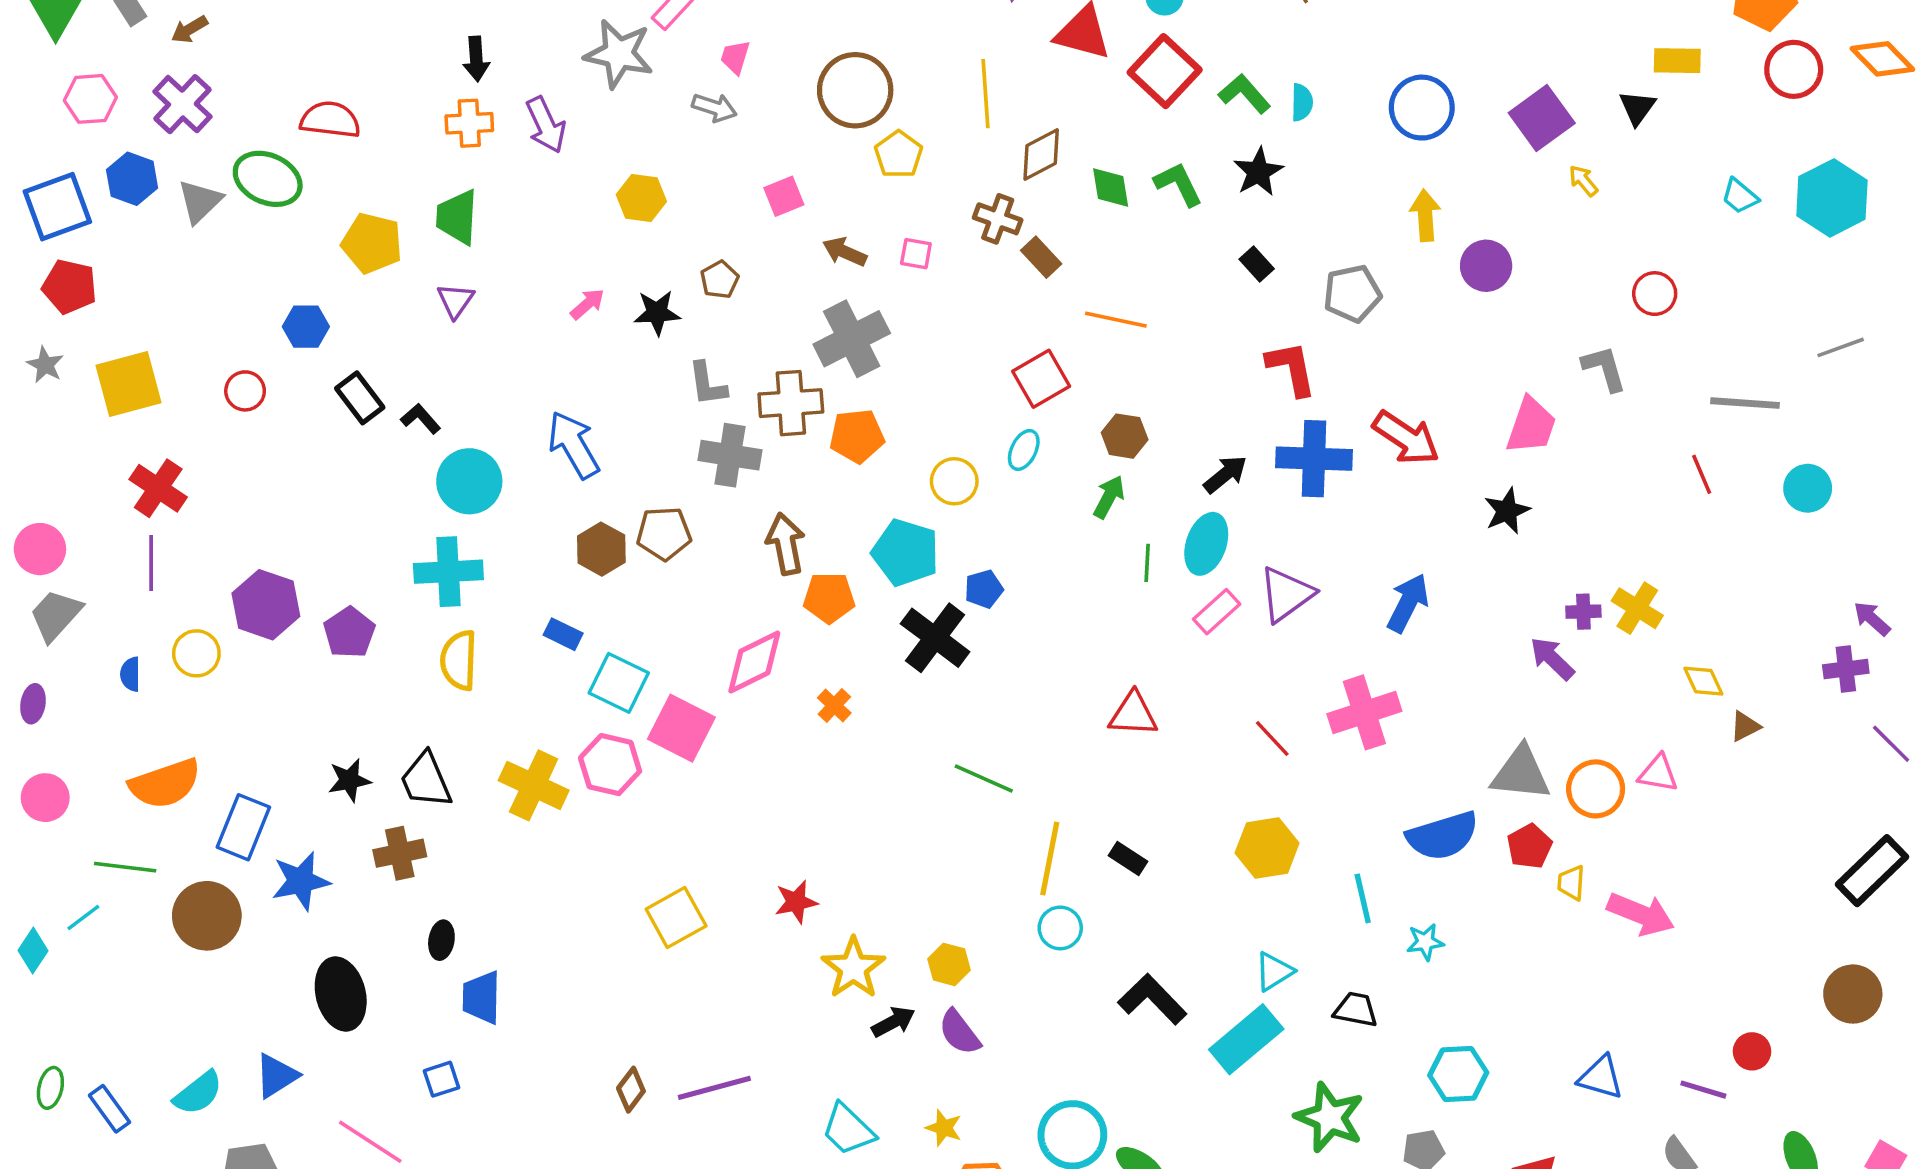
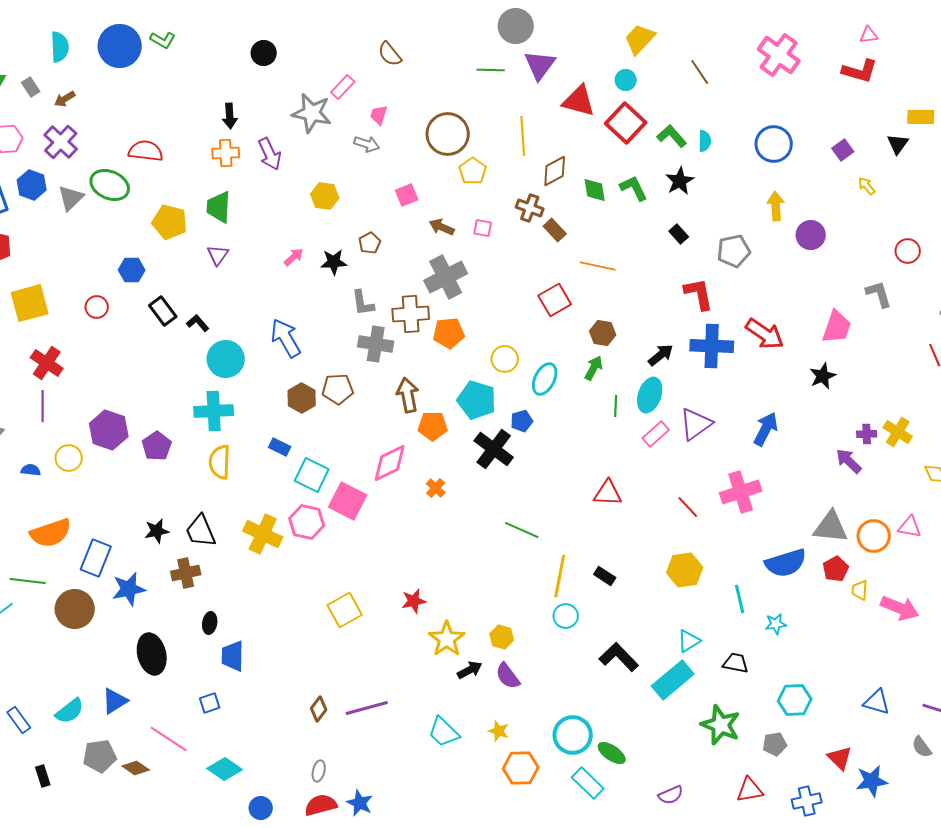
purple square: (1542, 118) -> (843, 150), size x0.6
cyan ellipse: (1024, 450) -> (545, 379), moved, size x1.4
blue semicircle: (130, 674) -> (31, 470), turned 96

